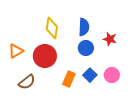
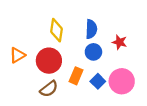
pink circle: (112, 75) -> (122, 81), size x1.5
orange rectangle: (69, 79) -> (76, 76), moved
brown semicircle: (27, 82) -> (49, 89), moved

